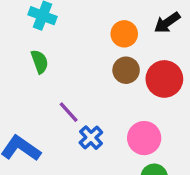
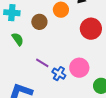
brown circle: (126, 70) -> (39, 22), moved
pink circle: (144, 138) -> (79, 68), moved

